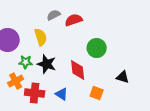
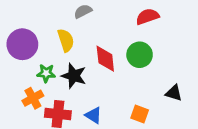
red semicircle: (74, 20) -> (147, 17), moved
red diamond: (78, 70) -> (105, 59), moved

